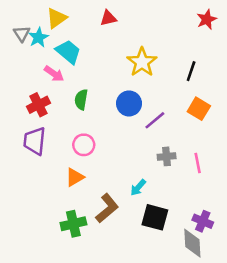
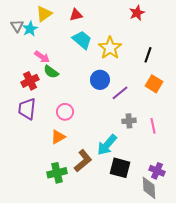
red triangle: (108, 18) -> (76, 15), moved
red star: (207, 19) -> (137, 13), moved
cyan trapezoid: (68, 52) -> (82, 40), moved
green semicircle: (81, 100) -> (51, 72), moved, turned -63
cyan arrow: (138, 188) -> (107, 145), size x1.6

